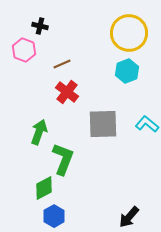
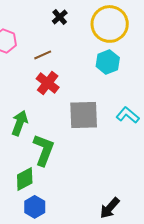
black cross: (40, 26) -> (60, 17), moved, turned 35

